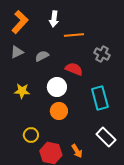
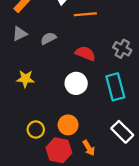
gray cross: (102, 54) -> (122, 49), moved
white circle: (57, 87) -> (76, 83), moved
orange circle: (59, 111) -> (68, 125), moved

